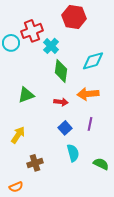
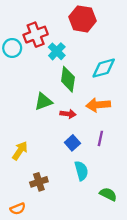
green triangle: (26, 95) -> (43, 102), moved
green semicircle: (101, 164) -> (108, 194), moved

